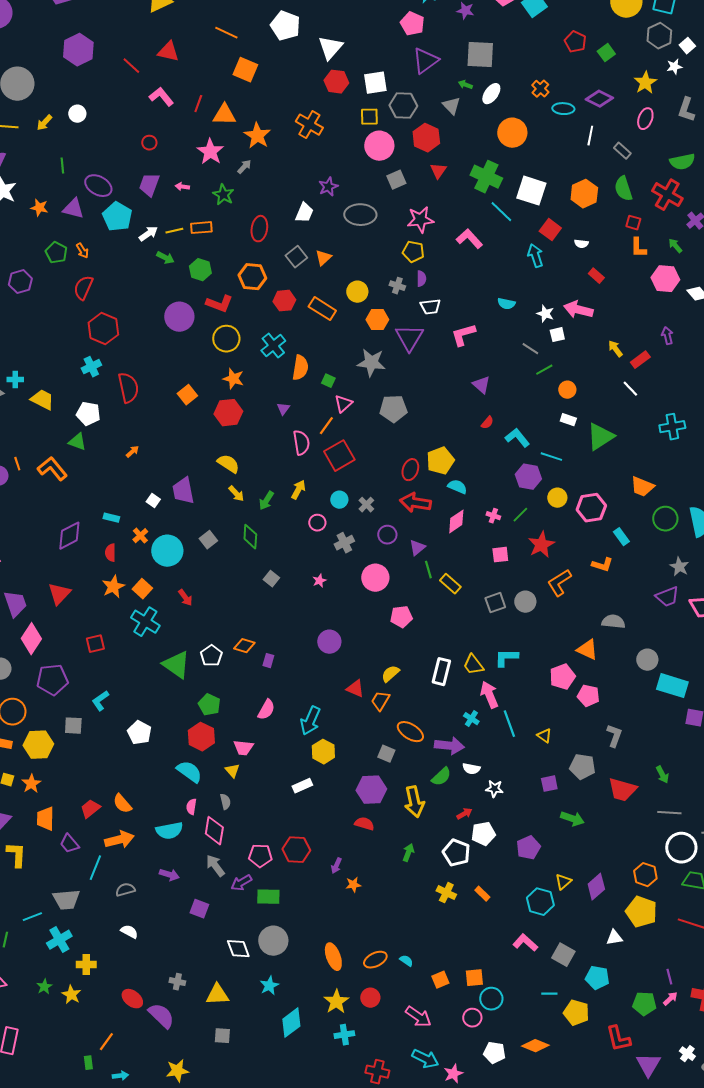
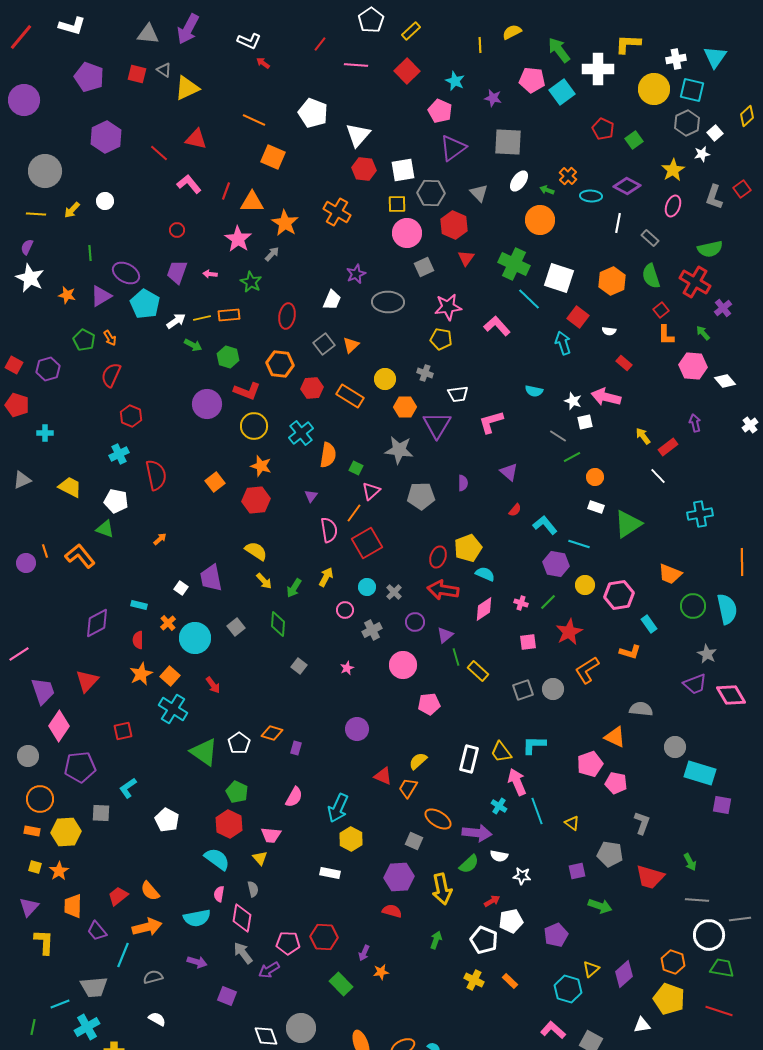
green arrow: (465, 85) -> (547, 190), moved
purple triangle: (73, 209) -> (101, 296), turned -45
red square: (633, 223) -> (661, 310), turned 35
purple semicircle: (421, 279) -> (463, 483), moved
red hexagon: (103, 329) -> (131, 416), size x0.7
cyan cross: (15, 380) -> (45, 433), moved
white rectangle: (302, 786) -> (330, 873), turned 36
green rectangle: (268, 897) -> (341, 984), moved, turned 45

